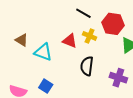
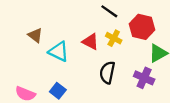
purple cross: (118, 78) -> (144, 78), moved

